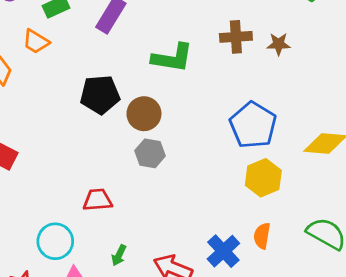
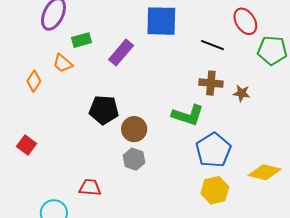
green L-shape: (172, 58) -> (188, 115), moved

